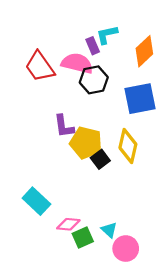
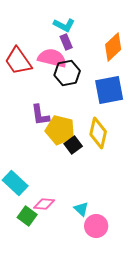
cyan L-shape: (107, 35) -> (64, 25), moved, turned -140
green square: (83, 238) -> (27, 216), moved, turned -30

